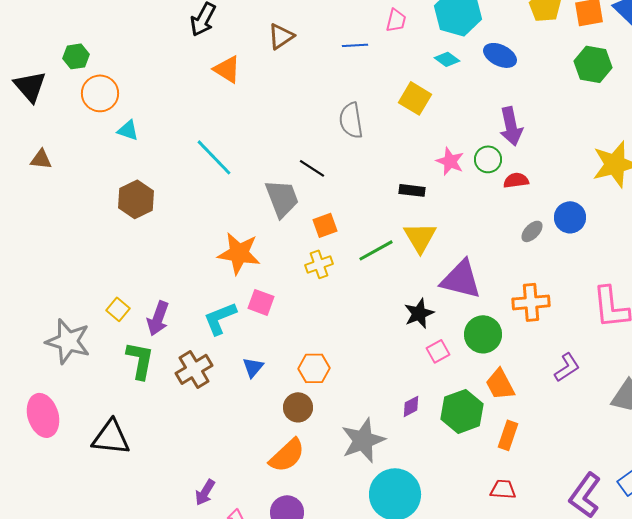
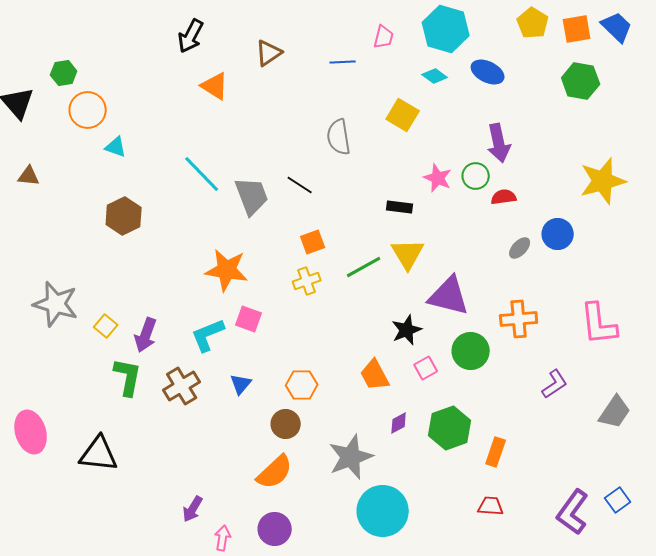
gray trapezoid: (282, 198) -> (252, 196), moved
gray star: (68, 341) -> (56, 304), moved
orange trapezoid: (500, 384) -> (375, 375), moved

